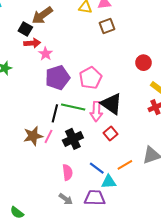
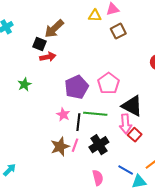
pink star: (46, 54) -> (63, 114), moved
pink arrow: (96, 111) -> (125, 124), moved

